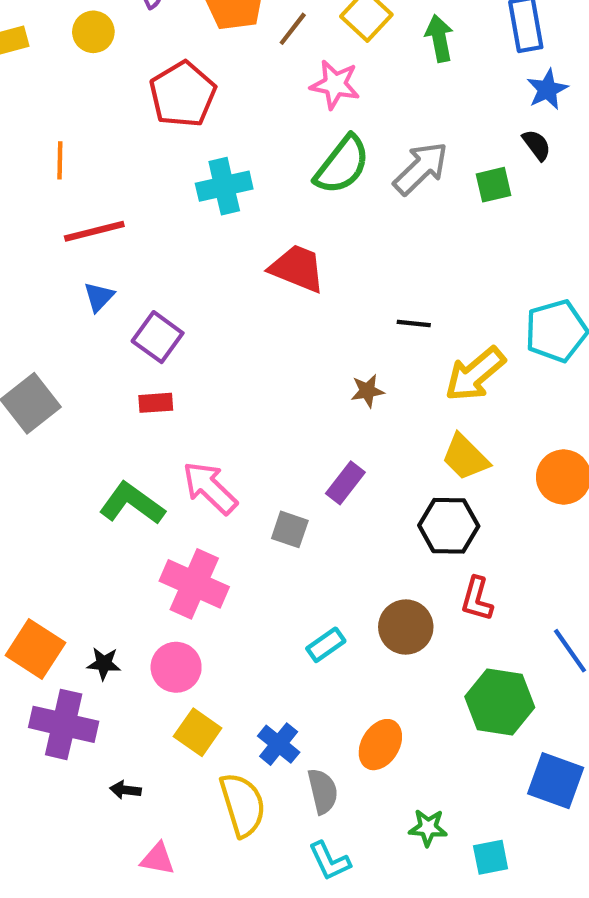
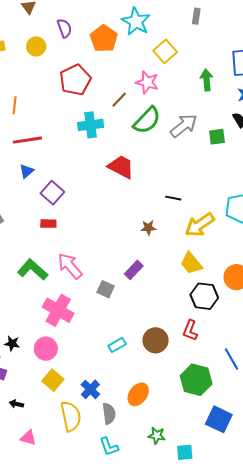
brown line: (293, 29) -> (119, 100), moved
green arrow: (439, 38) -> (206, 80), moved
black hexagon: (449, 526) -> (204, 296), moved

